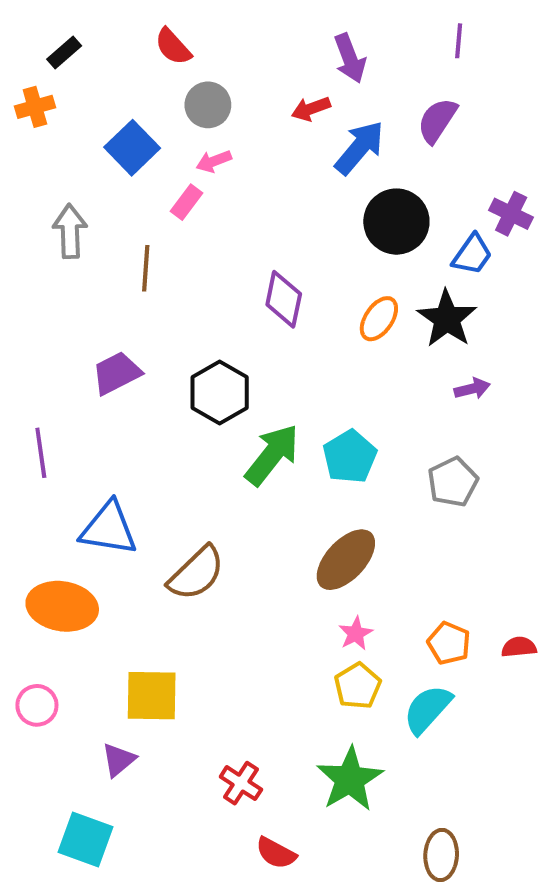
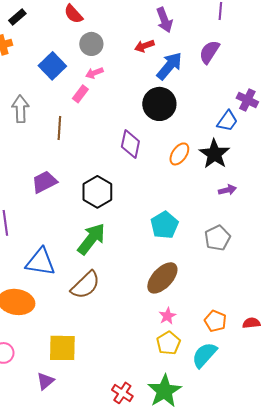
black circle: (396, 222) -> (159, 104), moved
green arrow: (272, 455) -> (91, 239), moved
red cross: (241, 783) -> (122, 393), moved

